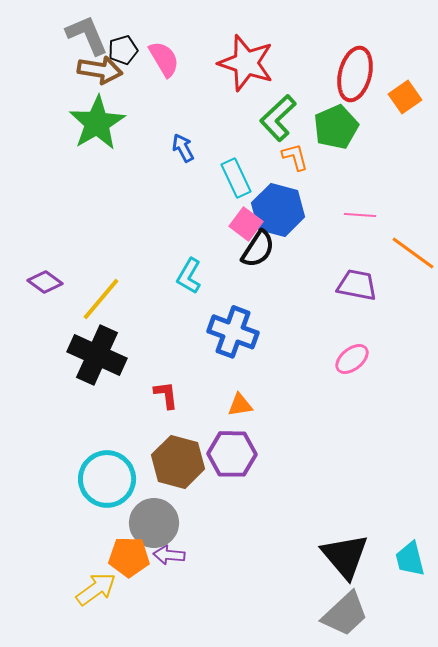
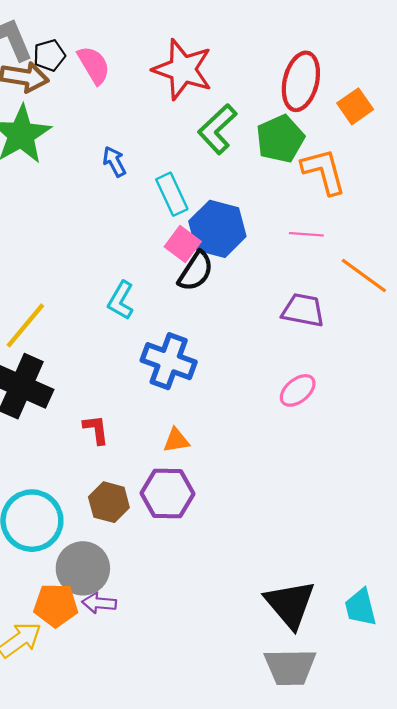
orange L-shape: (295, 157) -> (324, 171), moved, size x1.6
brown hexagon: (178, 462) -> (109, 502), size x0.7
gray trapezoid: (345, 614) -> (290, 667), turned 42

